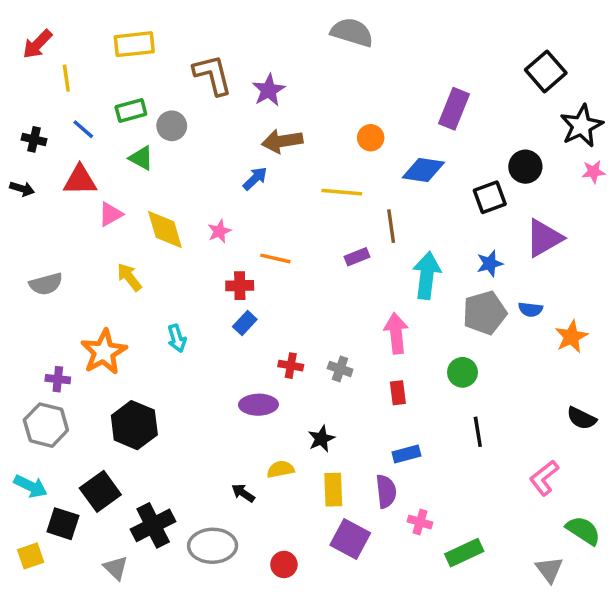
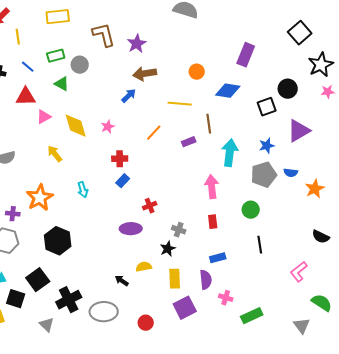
orange line: (275, 258) -> (154, 133), moved, turned -60
red cross: (291, 366) -> (150, 206), turned -32
gray cross: (340, 369) -> (179, 230), moved
purple square: (350, 539) -> (185, 308), turned 35

